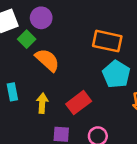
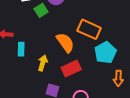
orange rectangle: (107, 41) -> (89, 29), moved
orange semicircle: (47, 60) -> (65, 43), moved

